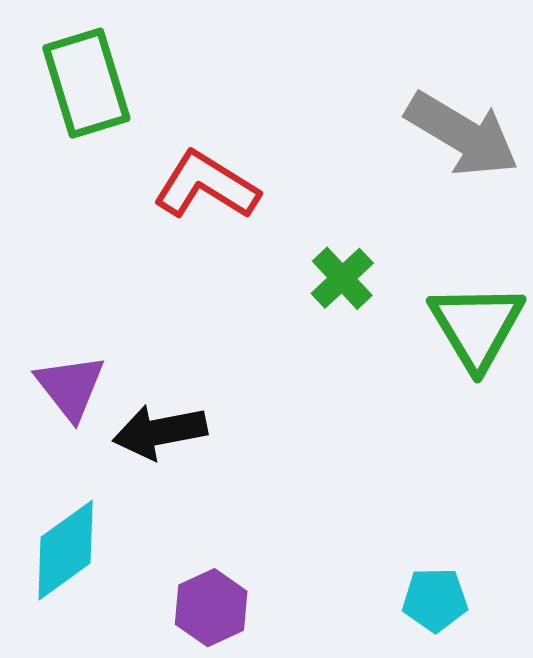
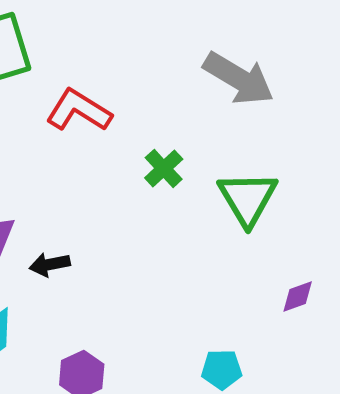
black arrow: (160, 432) -> (50, 264), size x0.7

